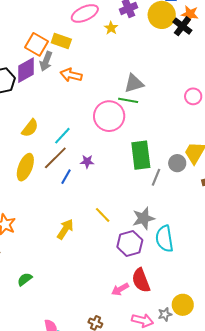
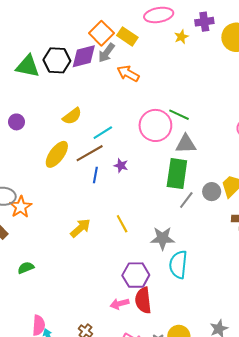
gray triangle: (134, 83) -> (186, 144), moved
blue line: (66, 177) -> (95, 175), turned -35
purple hexagon: (130, 243) -> (136, 275), moved

